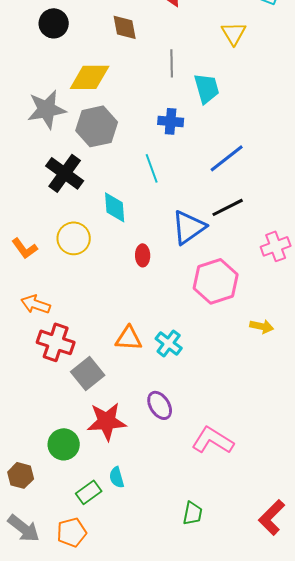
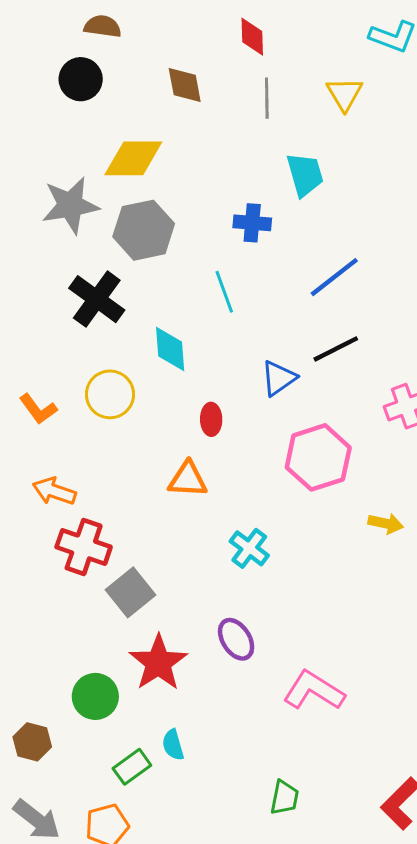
gray line: (172, 63) -> (267, 98), moved
blue triangle: (189, 227) -> (279, 378), size x0.7
orange triangle: (129, 338) -> (188, 479), moved
red star: (107, 421) -> (158, 663), turned -30

